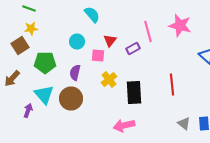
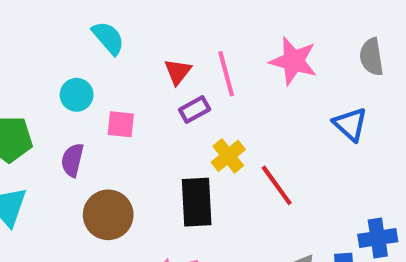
red triangle: (110, 40) -> (178, 72), moved
yellow cross: (109, 80) -> (228, 156), moved
red line: (172, 84) -> (277, 185), turned -30
brown circle: (71, 98) -> (108, 215), moved

